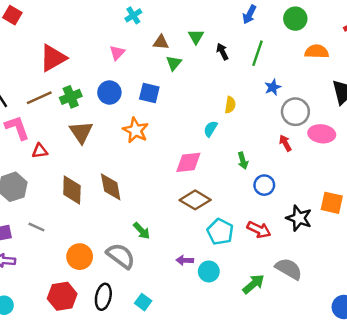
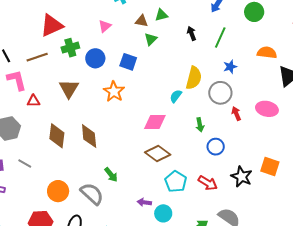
green triangle: (196, 37) -> (161, 15), moved, turned 40
orange semicircle: (317, 52) -> (267, 53), moved
green cross: (71, 97) -> (70, 48), moved
yellow semicircle: (230, 105) -> (194, 78), size x1.6
gray circle: (295, 112) -> (220, 93), moved

